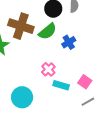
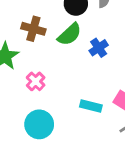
brown cross: (21, 26) -> (33, 29), size x0.7
pink cross: (48, 69) -> (36, 81), moved

